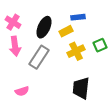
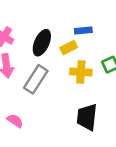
yellow cross: (76, 51) -> (81, 72), turned 30
pink semicircle: (22, 91) -> (15, 121), turned -128

